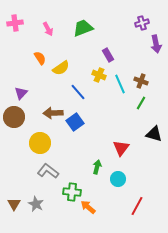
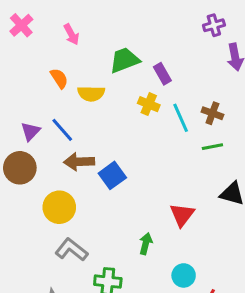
pink cross: (15, 23) -> (21, 25), turned -35
green trapezoid: (83, 28) -> (124, 60), moved
yellow semicircle: (61, 68) -> (91, 94), turned 36
blue line: (78, 92) -> (62, 130), moved
green line: (141, 103) -> (212, 147), turned 48
cyan circle: (118, 179) -> (184, 275), moved

